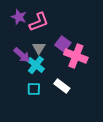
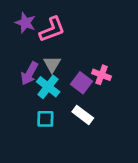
purple square: (63, 44) -> (81, 83), moved
purple arrow: (22, 55) -> (29, 73), turned 78
pink cross: (76, 56) -> (102, 75), size x0.6

